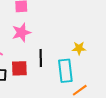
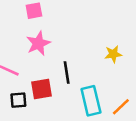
cyan rectangle: (65, 71) -> (91, 101), moved

